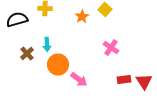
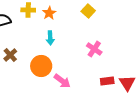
orange star: (82, 17) -> (49, 13), moved
cyan arrow: (47, 45) -> (50, 38), moved

